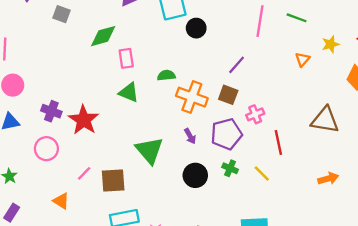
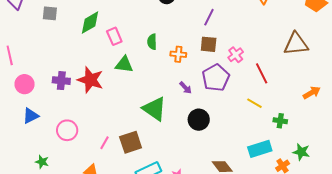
green semicircle: (166, 75) -> (152, 42), turned -70
orange cross: (192, 97) -> (178, 54), size x0.6
purple cross: (51, 111) -> (61, 81), moved
red star: (84, 120) -> (90, 80), moved
green cross: (230, 168) -> (280, 121), moved

